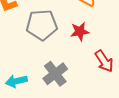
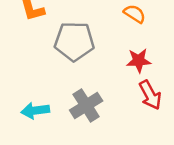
red star: (80, 31) -> (139, 61), moved

